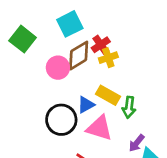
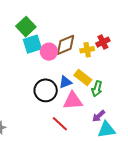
cyan square: (70, 24) -> (32, 44), moved
red cross: (101, 45) -> (103, 42), moved
pink triangle: (99, 128) -> (73, 101), turned -30

